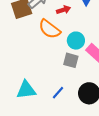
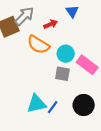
cyan triangle: (26, 90) -> (36, 104), moved

